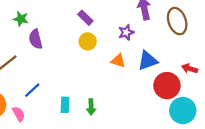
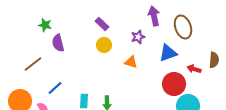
blue triangle: (148, 61) -> (168, 53), moved

